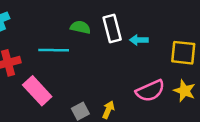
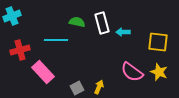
pink semicircle: (150, 91) -> (132, 72), turned 60

